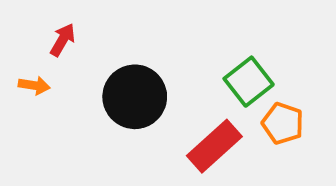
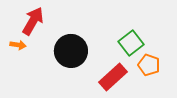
red arrow: (63, 40) -> (33, 21), size x1.6

